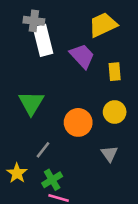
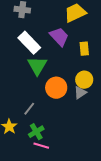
white rectangle: (43, 40) -> (29, 43), moved, turned -30
green triangle: (31, 103) -> (37, 66), moved
gray triangle: (109, 154) -> (80, 93), moved, turned 32

